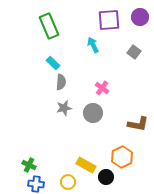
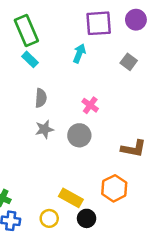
cyan arrow: (93, 45) -> (79, 53), turned 49
cyan rectangle: (53, 63) -> (30, 59), moved
black circle: (106, 177) -> (87, 218), moved

